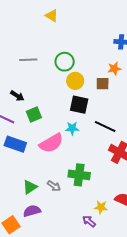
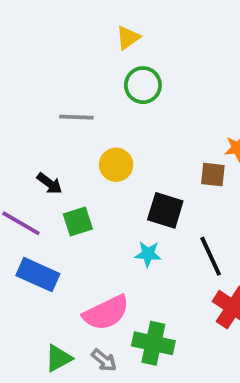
yellow triangle: (52, 16) -> (128, 38), turned 48
green circle: (65, 62) -> (143, 85), moved
yellow circle: (75, 81) -> (116, 165), moved
black line: (105, 127) -> (211, 256), turned 35
pink semicircle: (51, 143) -> (106, 313), moved

